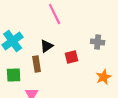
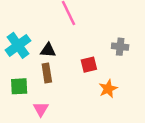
black triangle: (47, 46) -> (48, 50), moved, turned 40
orange star: (104, 77) -> (108, 89), moved

